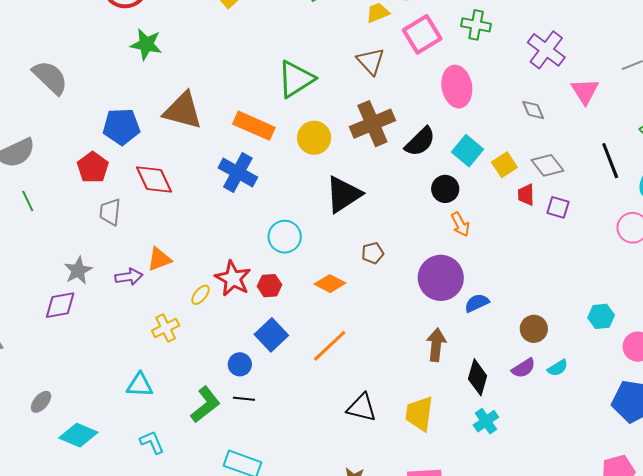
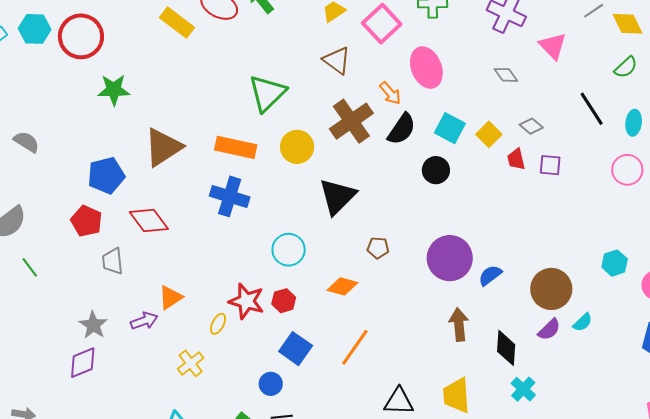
gray semicircle: (50, 77) -> (26, 142), size x0.7
brown triangle: (183, 111) -> (163, 147), turned -36
gray diamond: (548, 165) -> (531, 126), size x0.7
orange arrow: (460, 224) -> (390, 93), moved
brown pentagon: (373, 253) -> (378, 248), turned 30
brown circle: (534, 329) -> (551, 289), size x1.5

